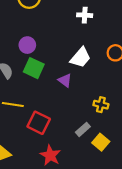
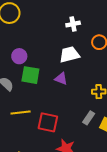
white cross: (85, 15) -> (73, 24), moved
white trapezoid: (81, 57) -> (69, 55), turned -130

